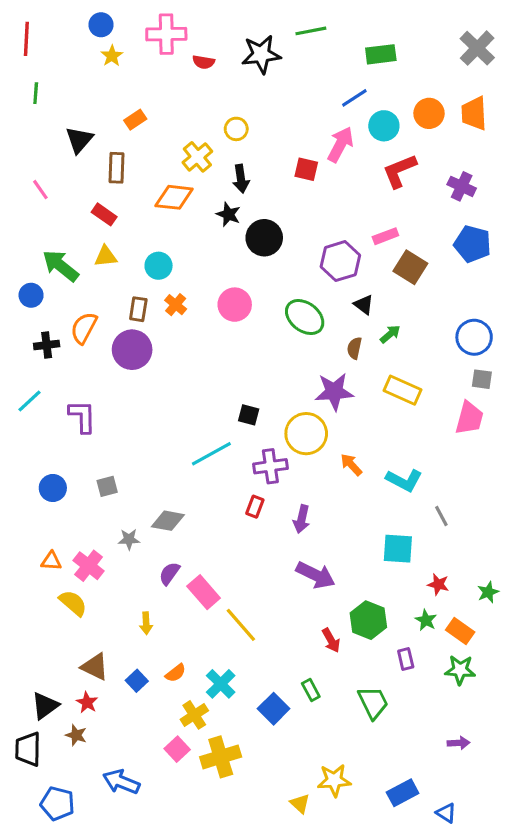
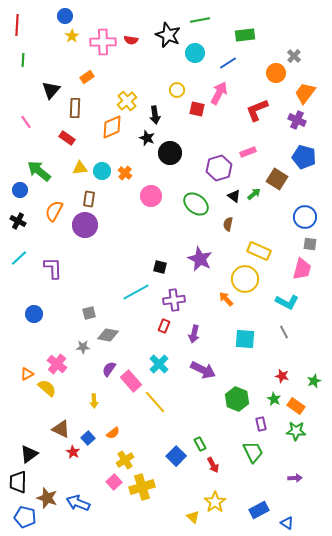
pink cross: (166, 34) -> (103, 42), moved
gray cross: (477, 48) -> (294, 56), moved, size x0.6
black star: (261, 54) -> (168, 35), turned 30
orange trapezoid: (474, 113) -> (305, 93), moved, turned 40
cyan circle: (384, 126) -> (195, 53), moved
yellow circle: (236, 129) -> (177, 90), moved
orange diamond: (174, 197) -> (112, 127), turned -30
yellow triangle: (106, 256) -> (80, 168), moved
brown square: (410, 267) -> (277, 179), moved
orange cross: (176, 305) -> (125, 173), moved
green arrow: (390, 334) -> (254, 194), moved
black cross: (47, 345) -> (18, 221), moved, turned 35
purple star: (334, 392) -> (200, 259), moved, turned 30
yellow circle: (306, 434) -> (245, 279), moved
cyan L-shape: (404, 480) -> (287, 302), moved
gray square: (107, 486) -> (89, 313), moved
cyan square: (398, 549) -> (245, 339), moved
orange triangle: (51, 561) -> (27, 374), moved, turned -32
red arrow: (331, 640) -> (213, 465), moved
cyan cross: (221, 684) -> (159, 364), moved
red star: (87, 703) -> (73, 452), moved
green trapezoid: (373, 703) -> (253, 452), moved
brown star: (76, 735) -> (47, 498), moved, size x1.5
yellow star: (334, 780) -> (215, 502), turned -30
blue pentagon: (57, 804) -> (25, 517), moved

